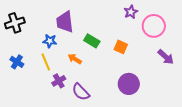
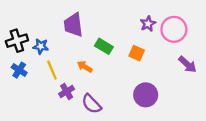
purple star: (131, 12) -> (148, 24), moved
black cross: (15, 23) -> (17, 41), moved
blue star: (50, 41) -> (41, 46), moved

